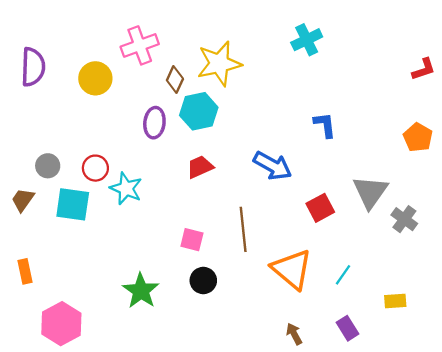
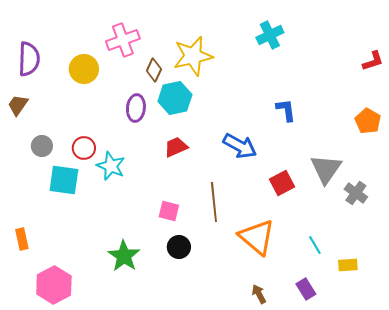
brown trapezoid: (23, 200) -> (18, 105), moved
cyan line: (343, 275) -> (315, 245), moved, turned -66

